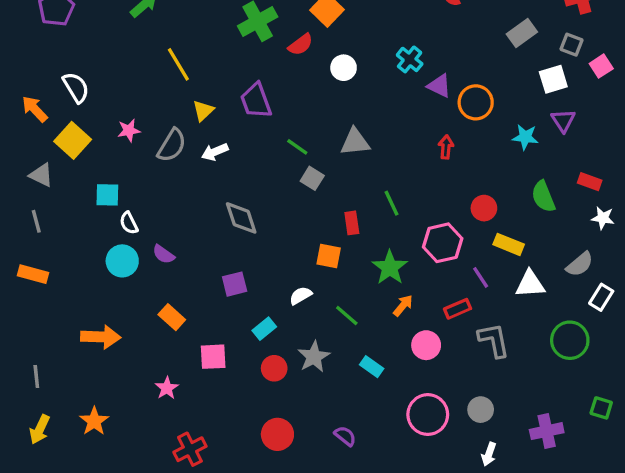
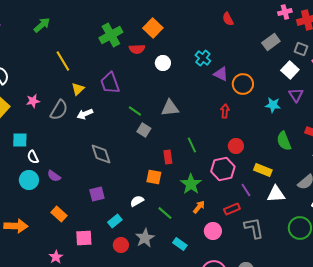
red semicircle: (301, 45) -> (137, 49), turned 35
white square: (553, 79) -> (290, 70), turned -30
red circle: (484, 208) -> (236, 146), moved

